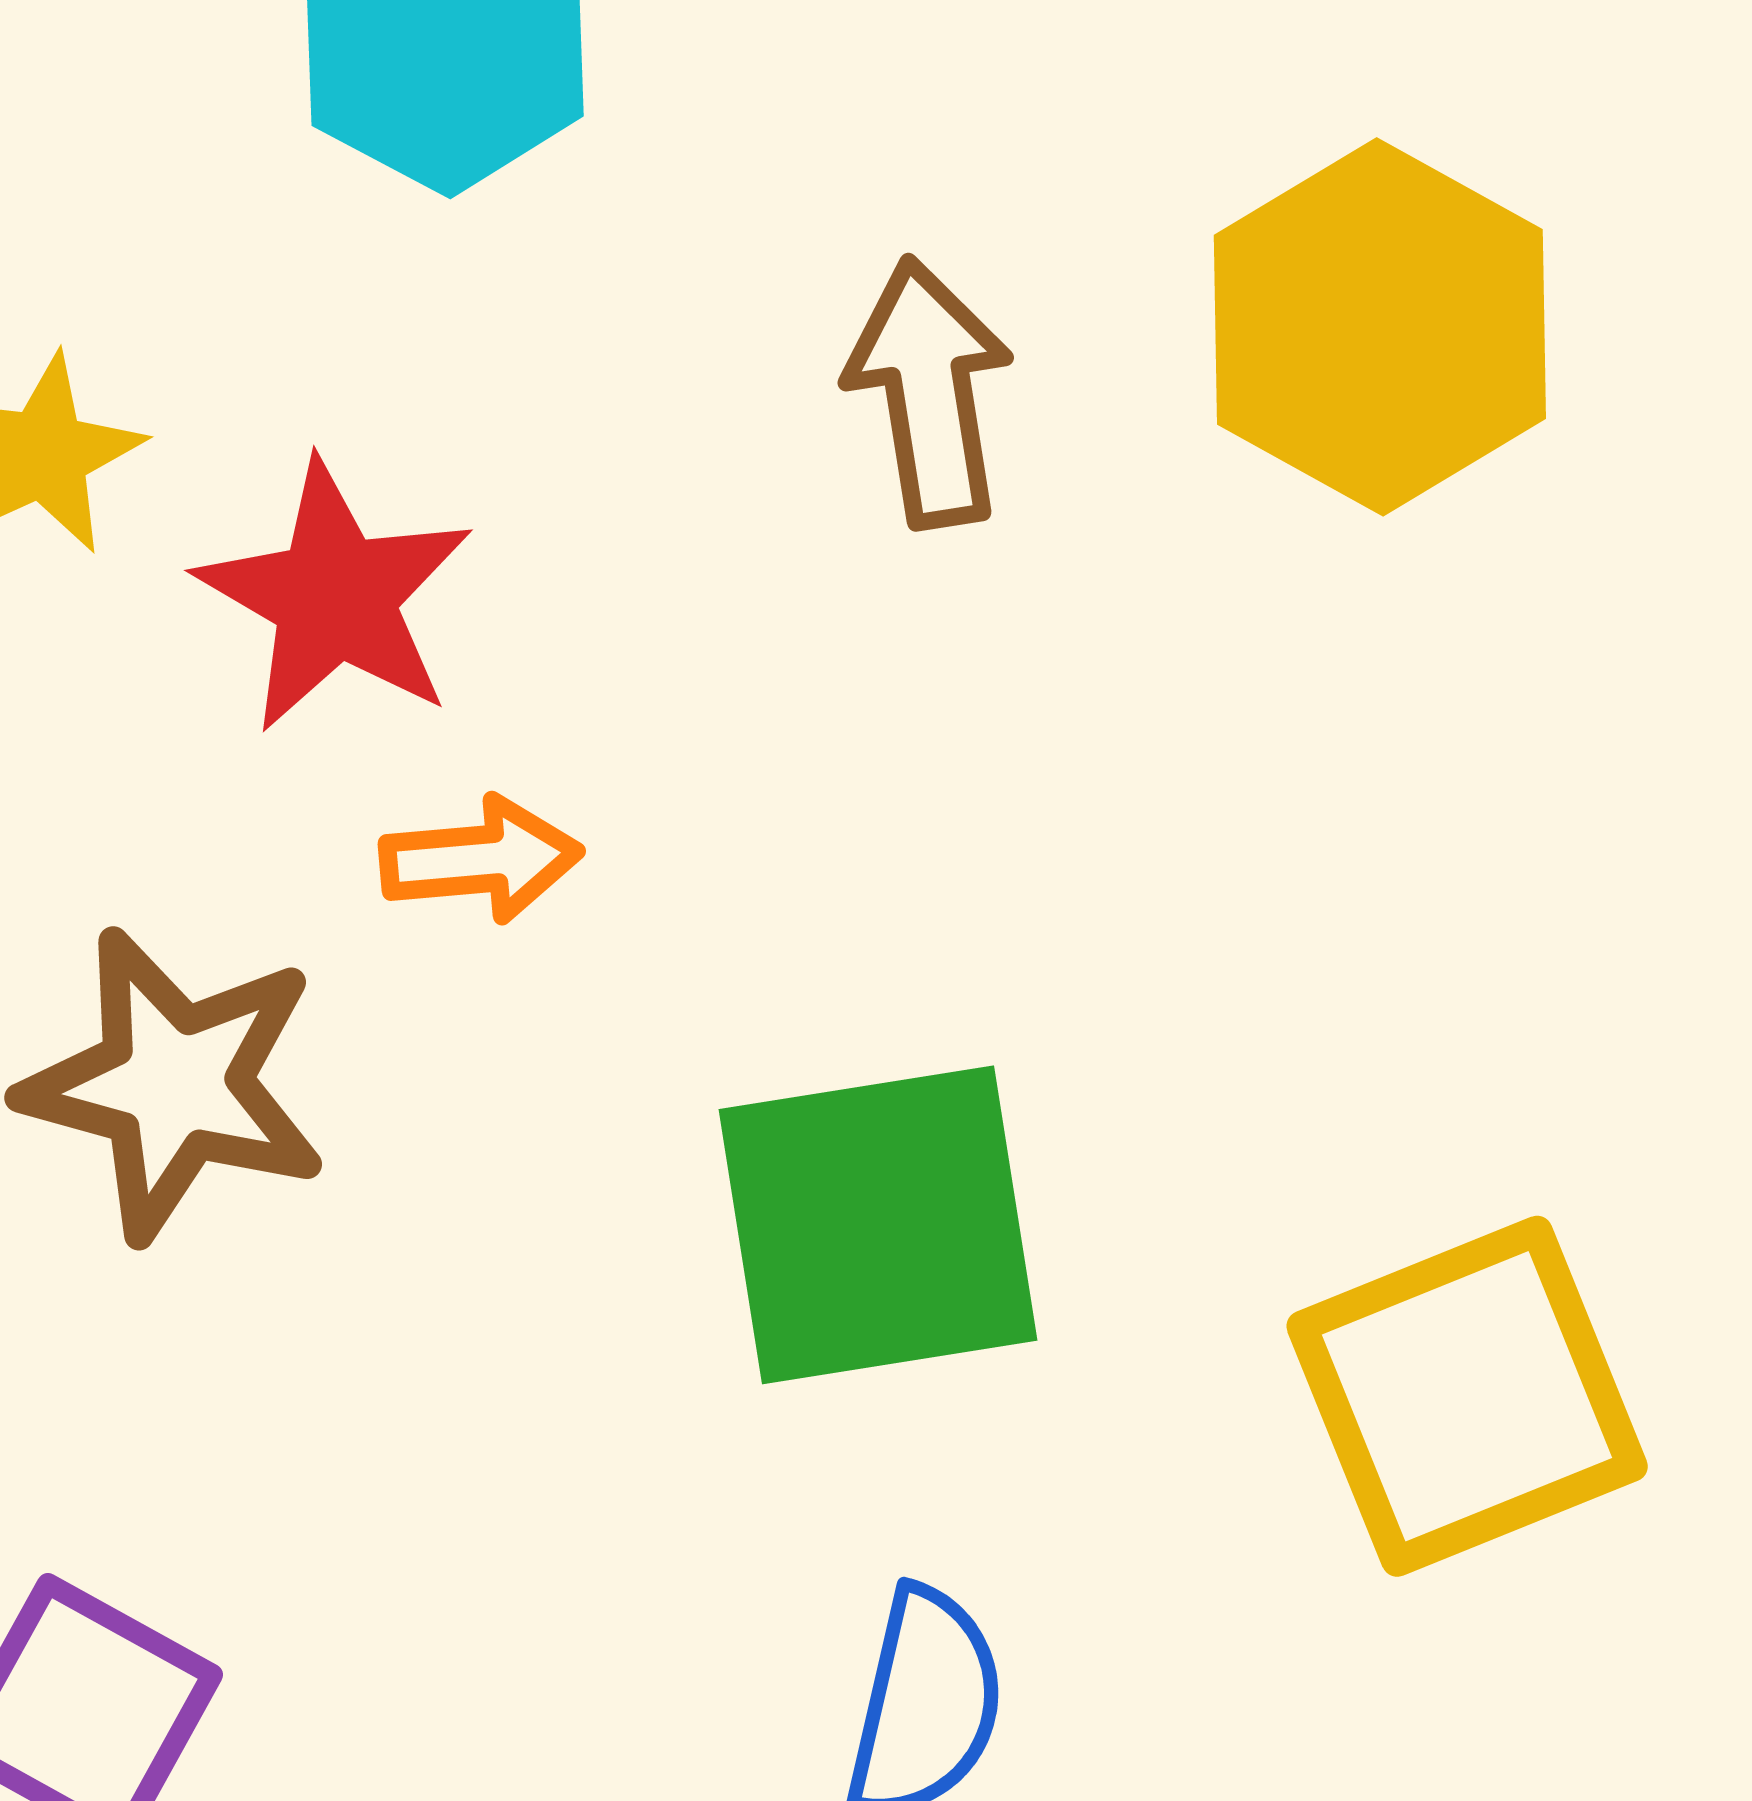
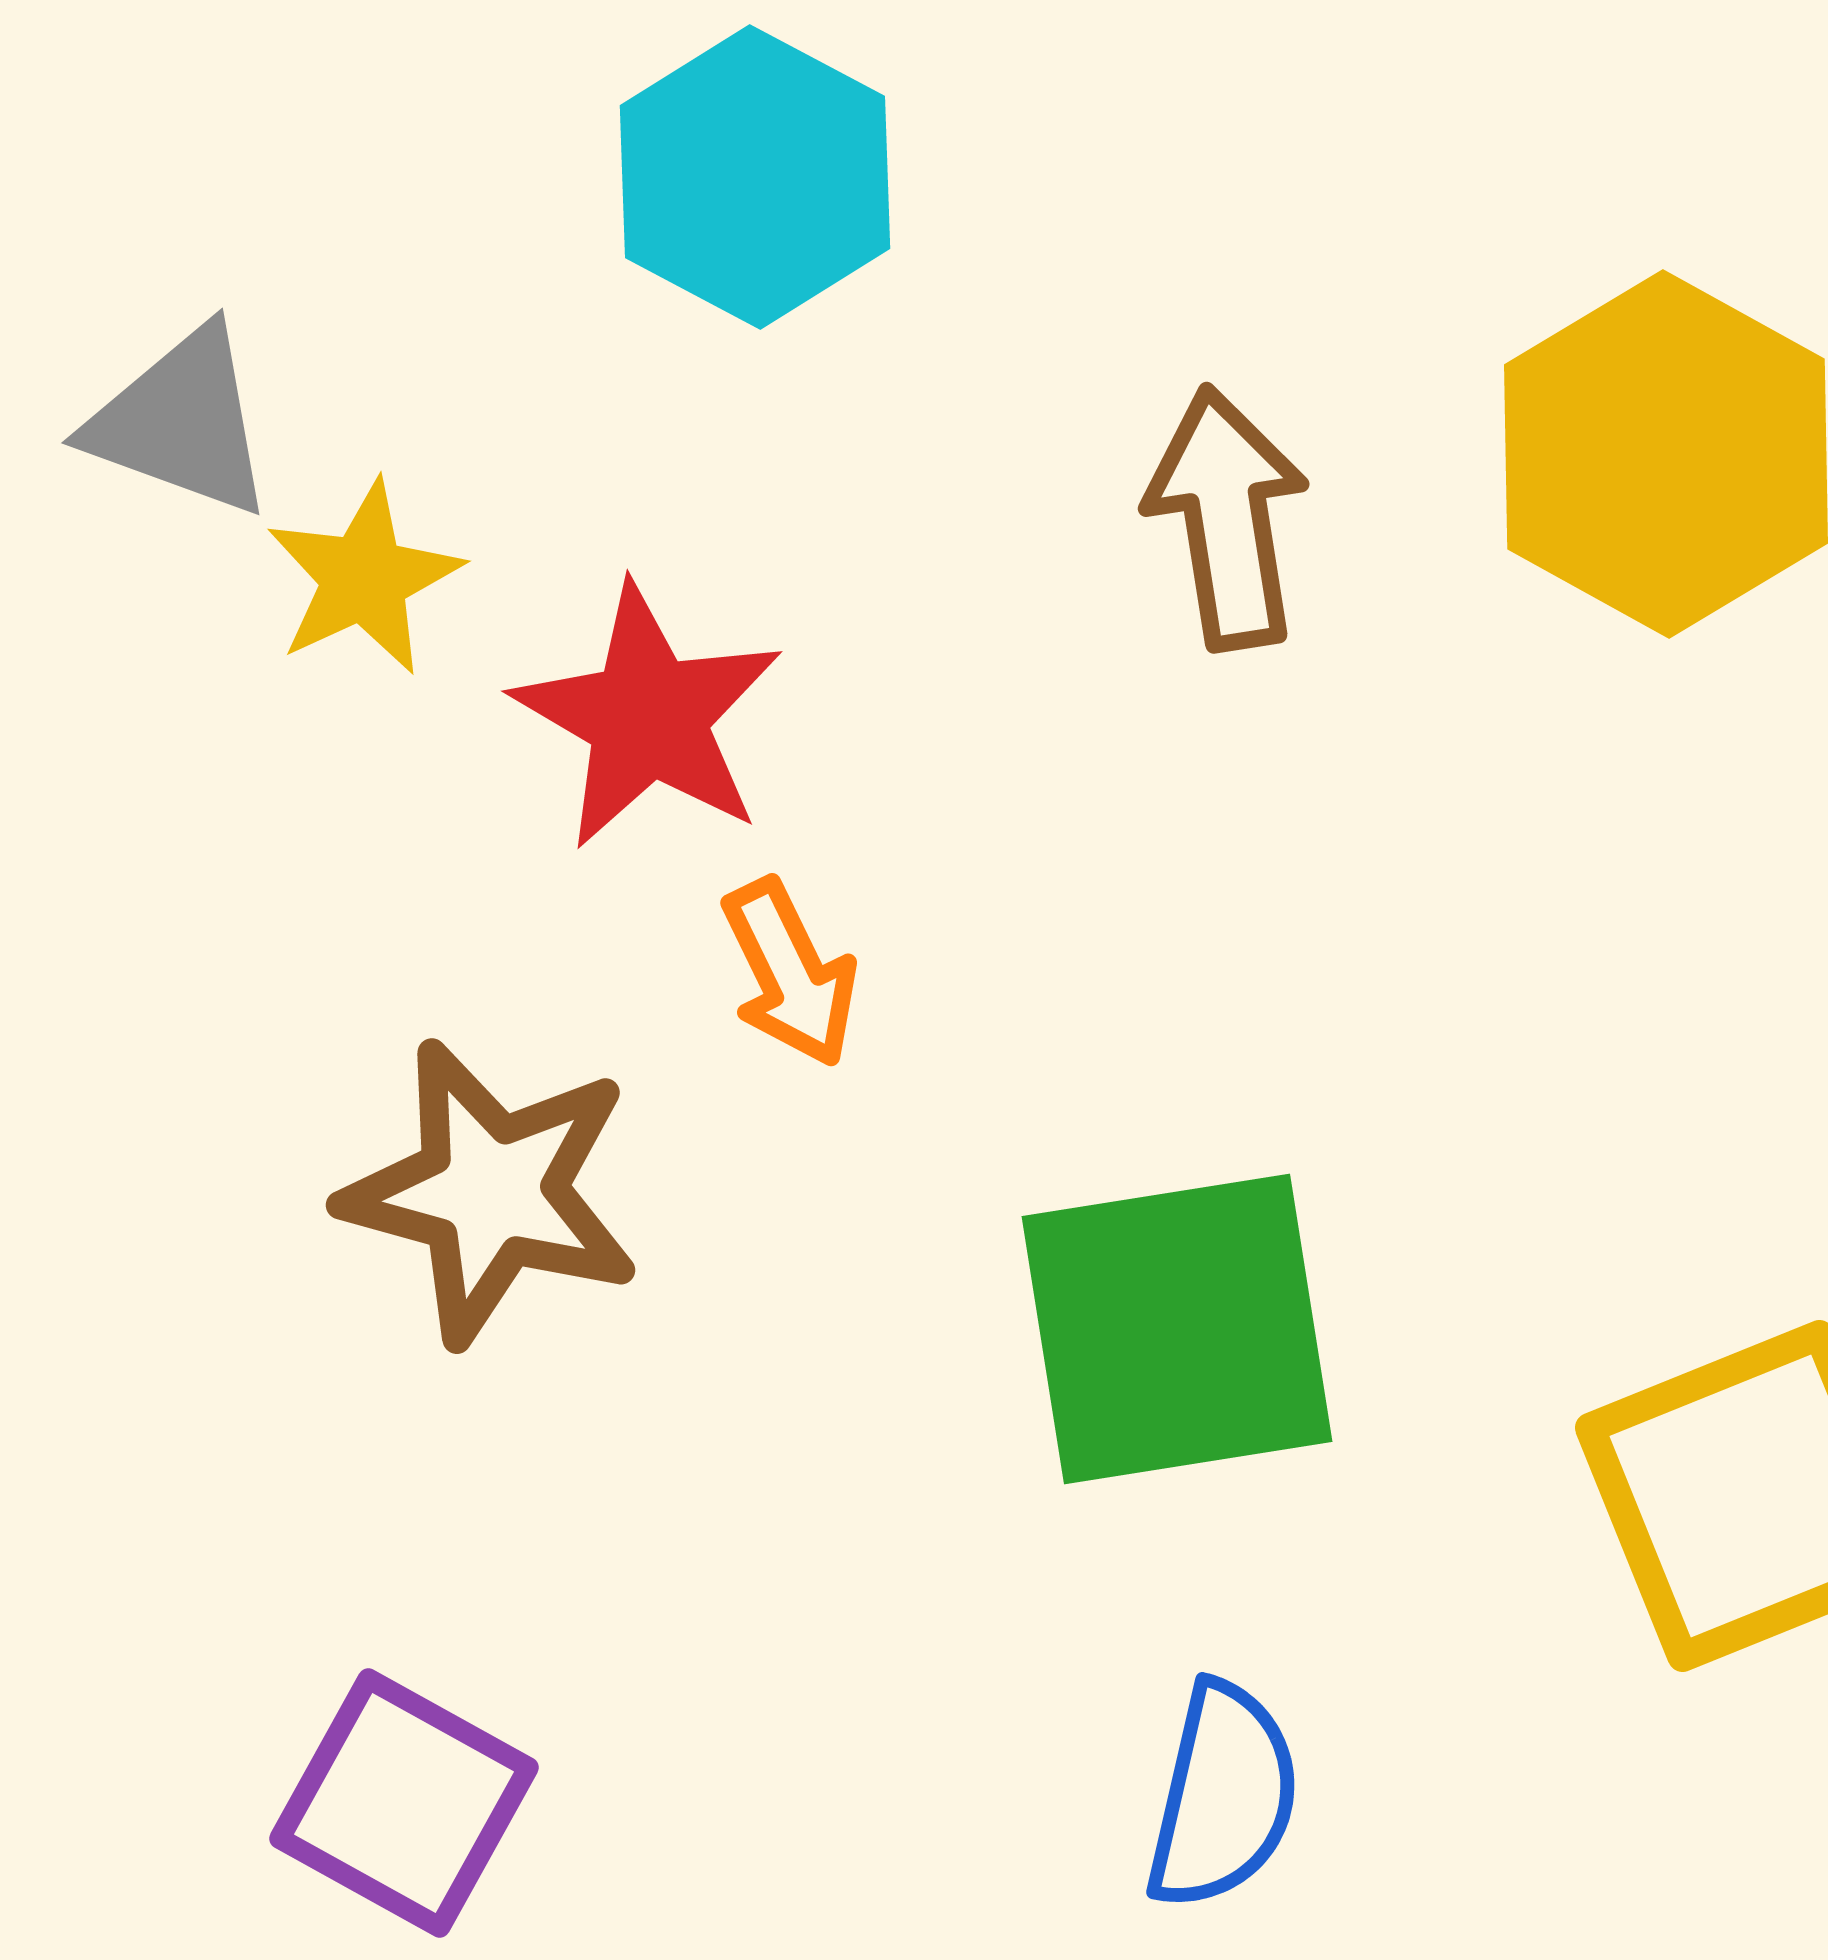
orange arrow: (481, 859) -> (790, 973), turned 69

